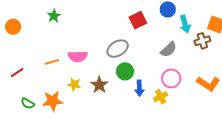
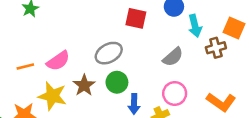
red square: (138, 20) -> (136, 18), turned 36
pink semicircle: (78, 56) -> (58, 61), turned -36
yellow star: (74, 84) -> (52, 96), size x1.6
brown star: (99, 85) -> (84, 85), moved

